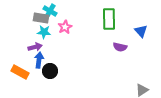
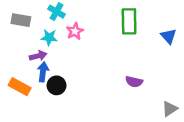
gray rectangle: (41, 18) -> (21, 20), moved
purple semicircle: (120, 47) -> (134, 82), moved

